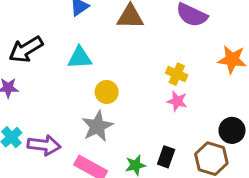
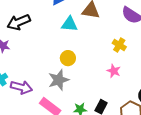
cyan triangle: (80, 58) -> (70, 24), moved
yellow cross: (177, 74) -> (119, 45), moved

